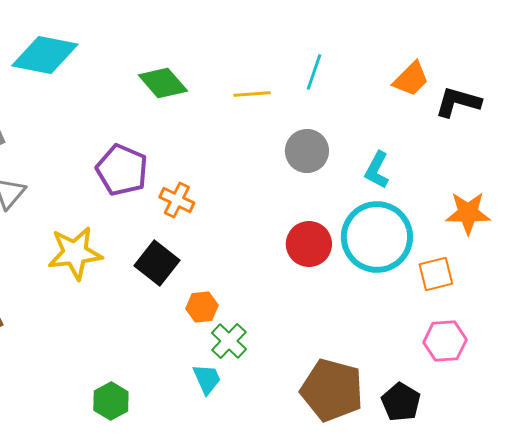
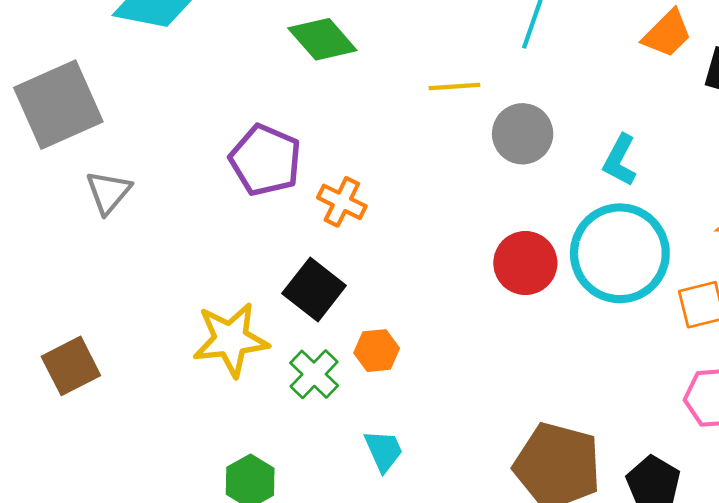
yellow line: (252, 94) -> (454, 87), moved
yellow star: (75, 253) -> (231, 339), moved
green cross: (229, 341) -> (314, 374), moved

